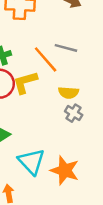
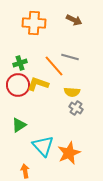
yellow L-shape: (25, 82) -> (38, 84), turned 35
orange star: (65, 170) -> (69, 153), turned 30

